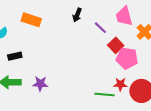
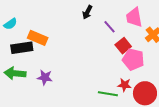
orange rectangle: (31, 20) -> (38, 38), moved
black rectangle: (15, 56) -> (22, 48), size x1.5

